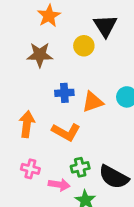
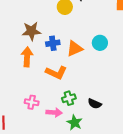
brown star: (40, 55) -> (31, 31), moved
orange arrow: (27, 124) -> (27, 57), moved
black semicircle: (114, 177) -> (95, 104), size x0.6

